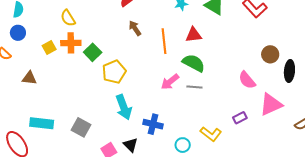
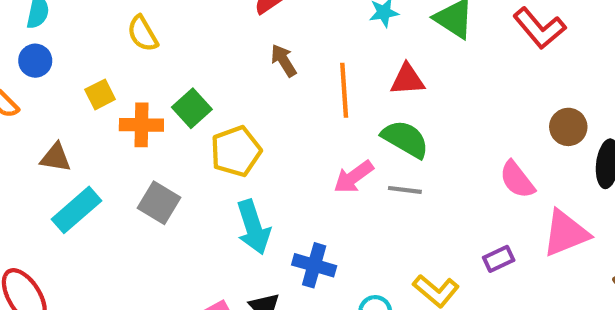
orange cross: (71, 43) -> (141, 125), moved
cyan rectangle: (42, 123) -> (77, 210), moved, turned -50
gray square: (81, 127) -> (159, 203), moved

